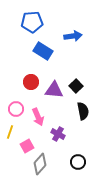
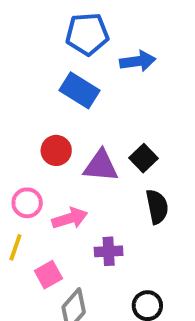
blue pentagon: (32, 22) -> (87, 34), moved
pink arrow: (38, 117) -> (70, 218), turned -84
purple cross: (58, 134) -> (109, 251), turned -32

